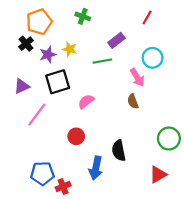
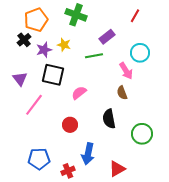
green cross: (83, 16) -> (76, 15), size x1.5
black square: (58, 82) -> (53, 75), turned 30
purple triangle: (22, 86) -> (20, 79), turned -42
green circle: (169, 139) -> (142, 134), moved
black semicircle: (119, 151) -> (109, 119), moved
red triangle: (158, 175) -> (117, 169), moved
red cross: (63, 187) -> (68, 171), moved

